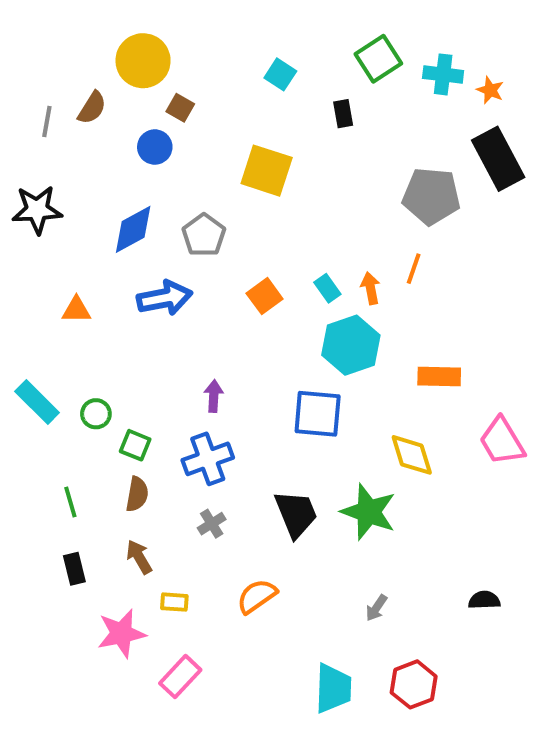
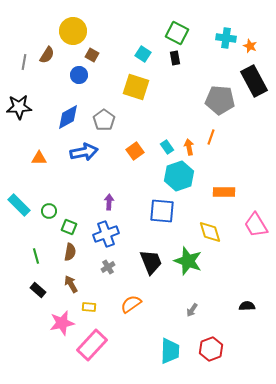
green square: (378, 59) -> (177, 33), moved, turned -30
cyan square: (280, 74) -> (143, 54), moved
black rectangle: (74, 569) -> (38, 290), turned -35
pink rectangle: (180, 677) -> (92, 345), size x1.4

